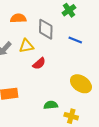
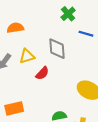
gray diamond: (46, 29) -> (57, 49), moved
blue line: (75, 40) -> (86, 34), moved

